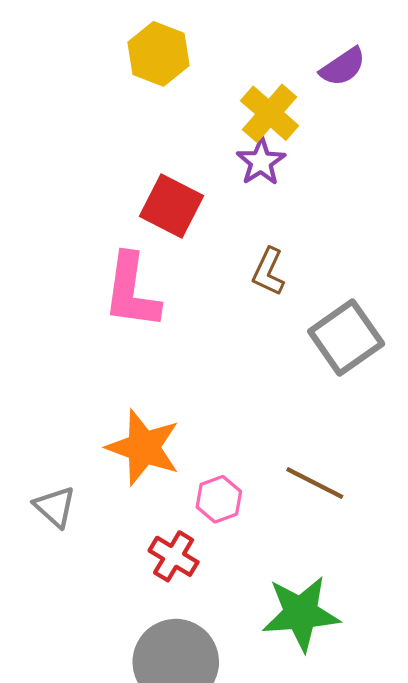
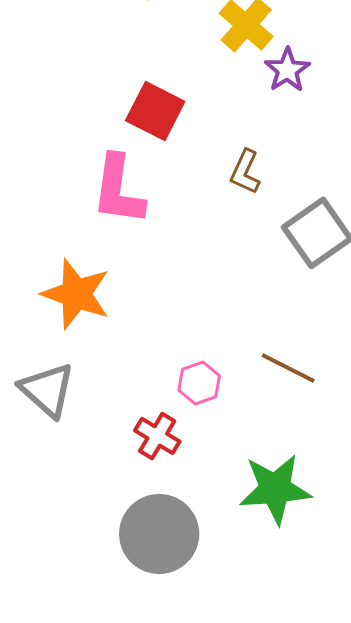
purple star: (261, 162) -> (287, 70), moved
orange star: (143, 447) -> (76, 294), moved
gray triangle: (55, 507) -> (47, 390), size x1.4

